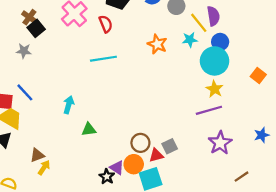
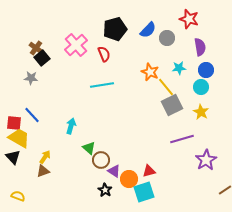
yellow line: (199, 23) -> (166, 87), moved
cyan circle: (215, 61) -> (201, 87), size x0.6
purple line: (209, 110) -> (182, 139), moved
green triangle: (89, 129) -> (89, 148), turned 48
brown circle: (140, 143) -> (101, 160), moved
gray square: (170, 146) -> (172, 105), moved, size x1.5
yellow arrow: (44, 168) -> (45, 157), moved
purple triangle: (117, 168) -> (114, 171), moved

